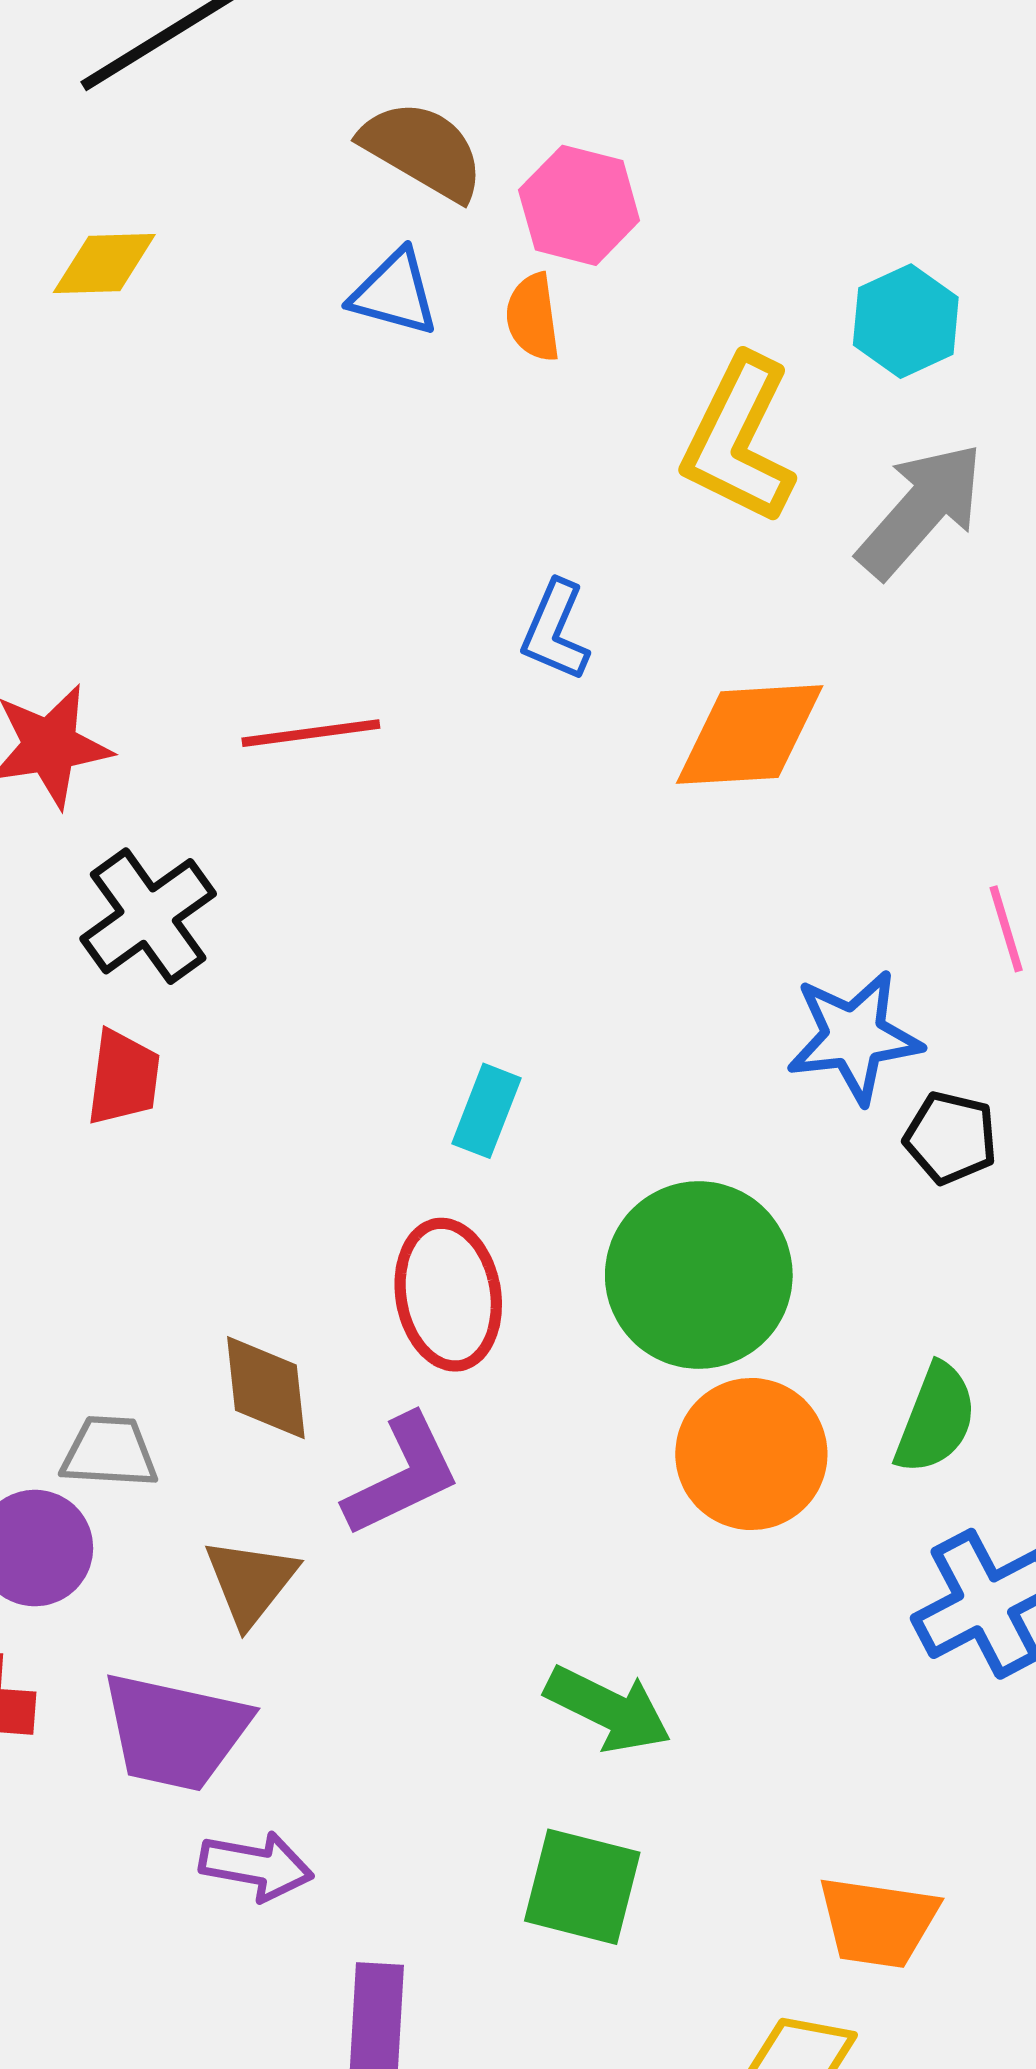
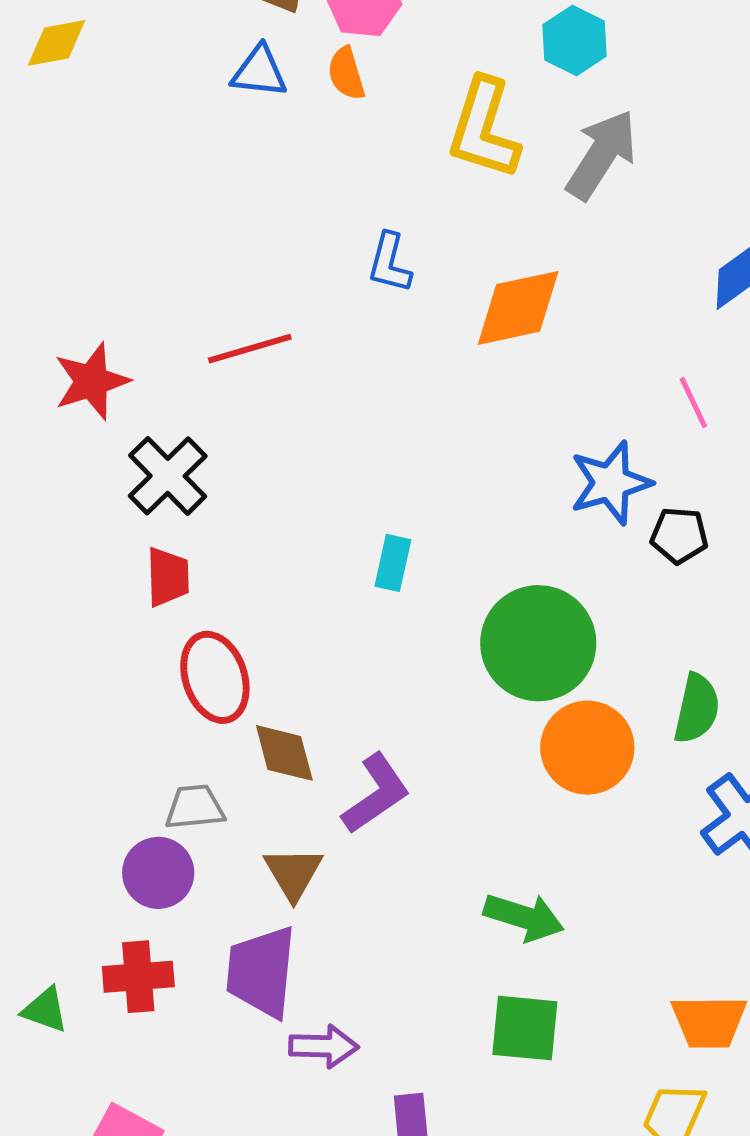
yellow diamond: (104, 264) -> (56, 43), moved
red ellipse: (448, 1295) -> (215, 677), moved
purple trapezoid: (175, 1732) -> (261, 972), turned 92

